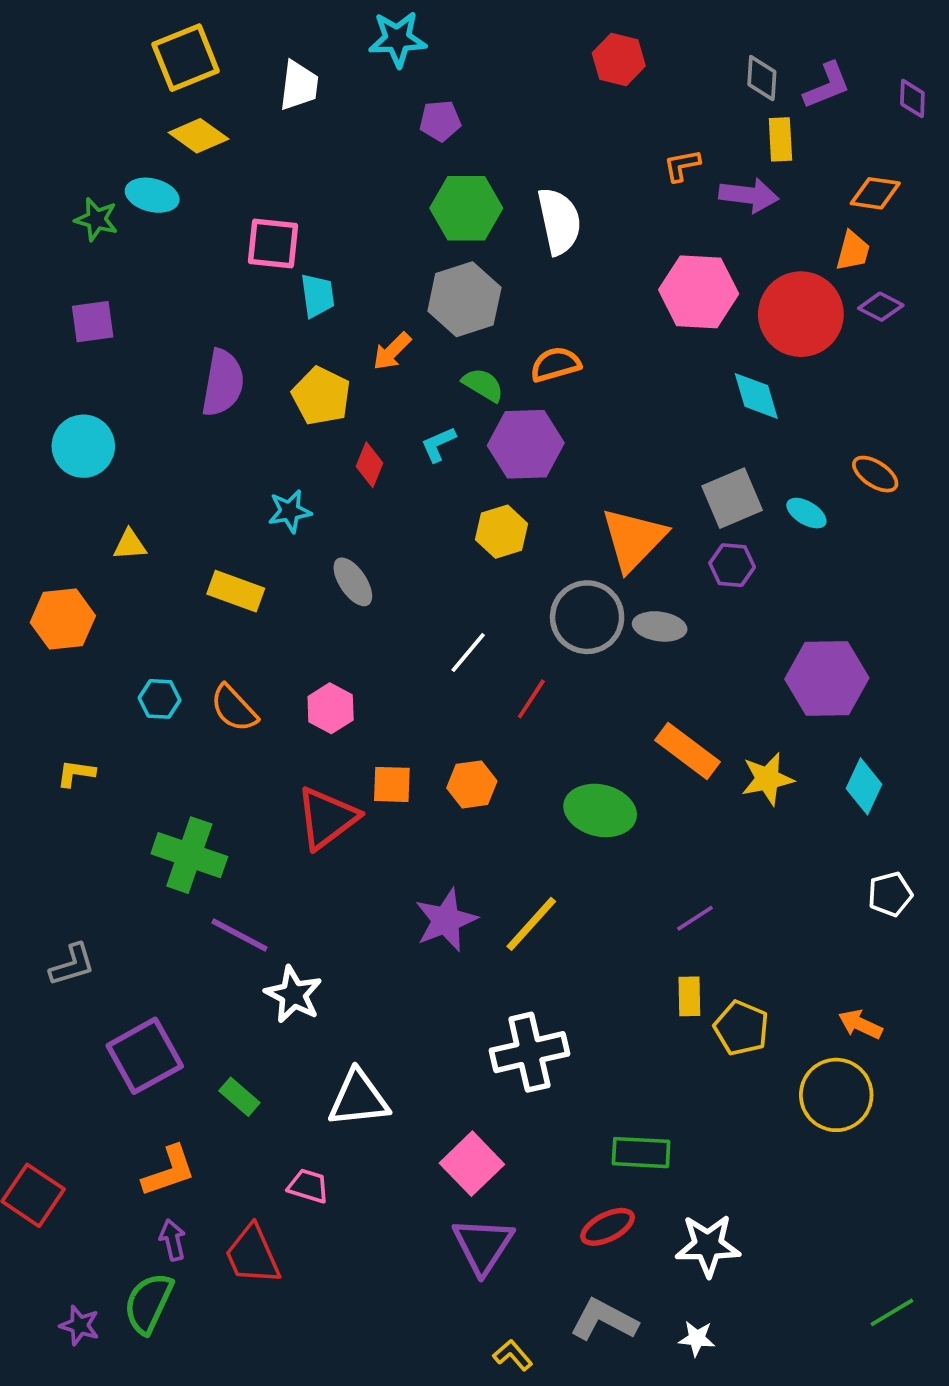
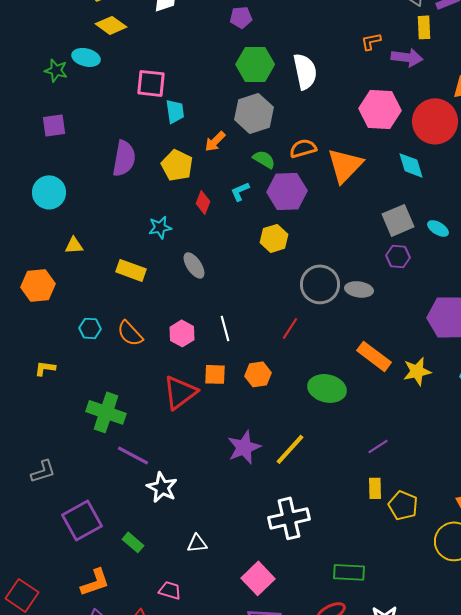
orange triangle: (634, 539) -> (345, 165), moved
white line: (468, 652) -> (225, 328), moved, turned -55
white triangle: (358, 1099) -> (197, 543), size x0.6

